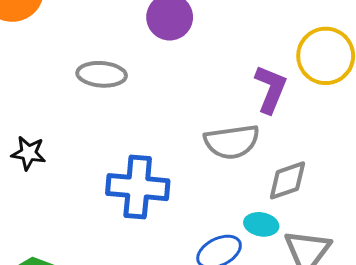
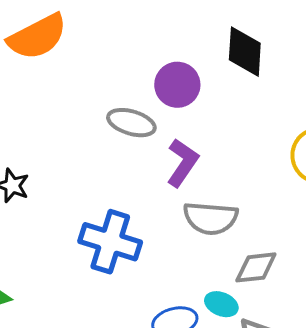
gray ellipse: (102, 74) -> (131, 123), moved
purple L-shape: (271, 89) -> (182, 163), moved

